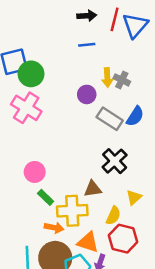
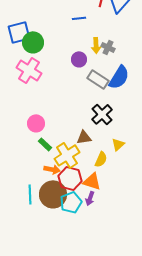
blue semicircle: (135, 116) -> (119, 77), size x1.4
yellow cross: (72, 211) -> (67, 155), turned -30
red hexagon: (123, 239) -> (70, 178), moved
orange triangle: (88, 242) -> (92, 181), moved

